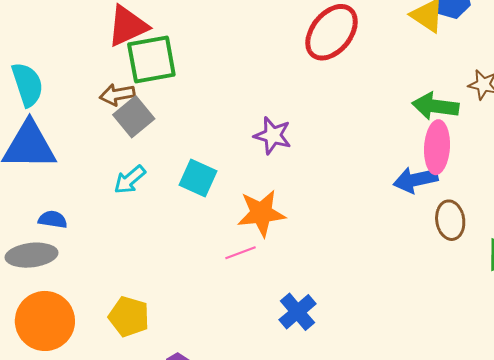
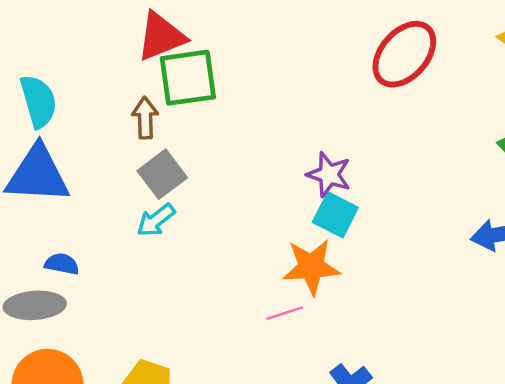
brown arrow: (117, 95) -> (145, 118), turned 96
gray square: (134, 117) -> (162, 174), moved
cyan square: (198, 178) -> (335, 215), moved

